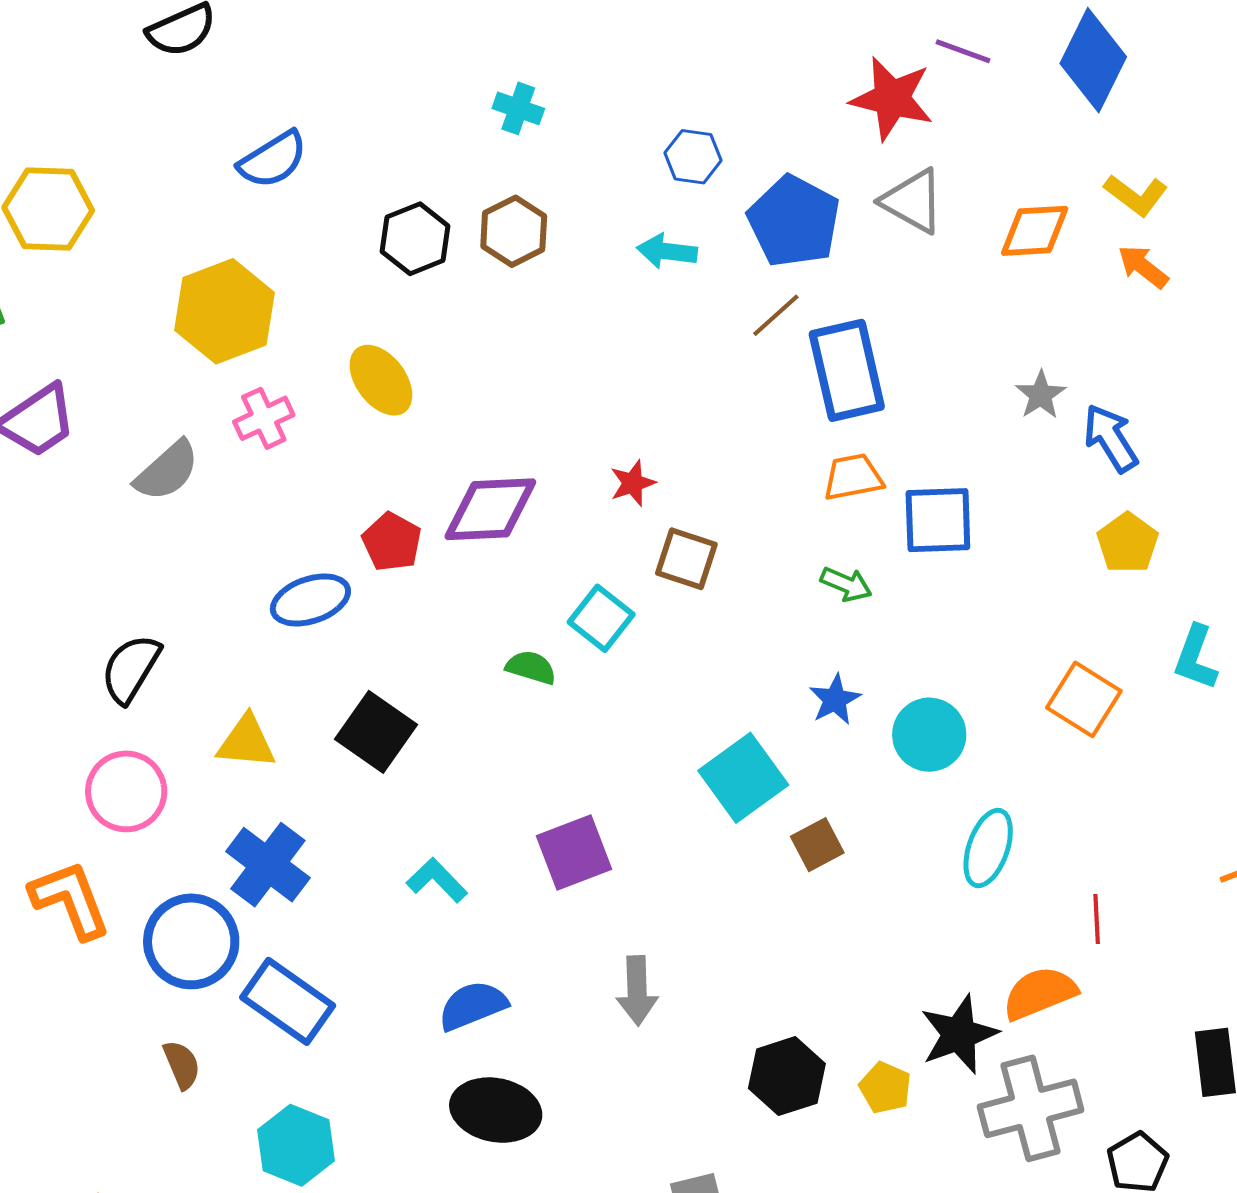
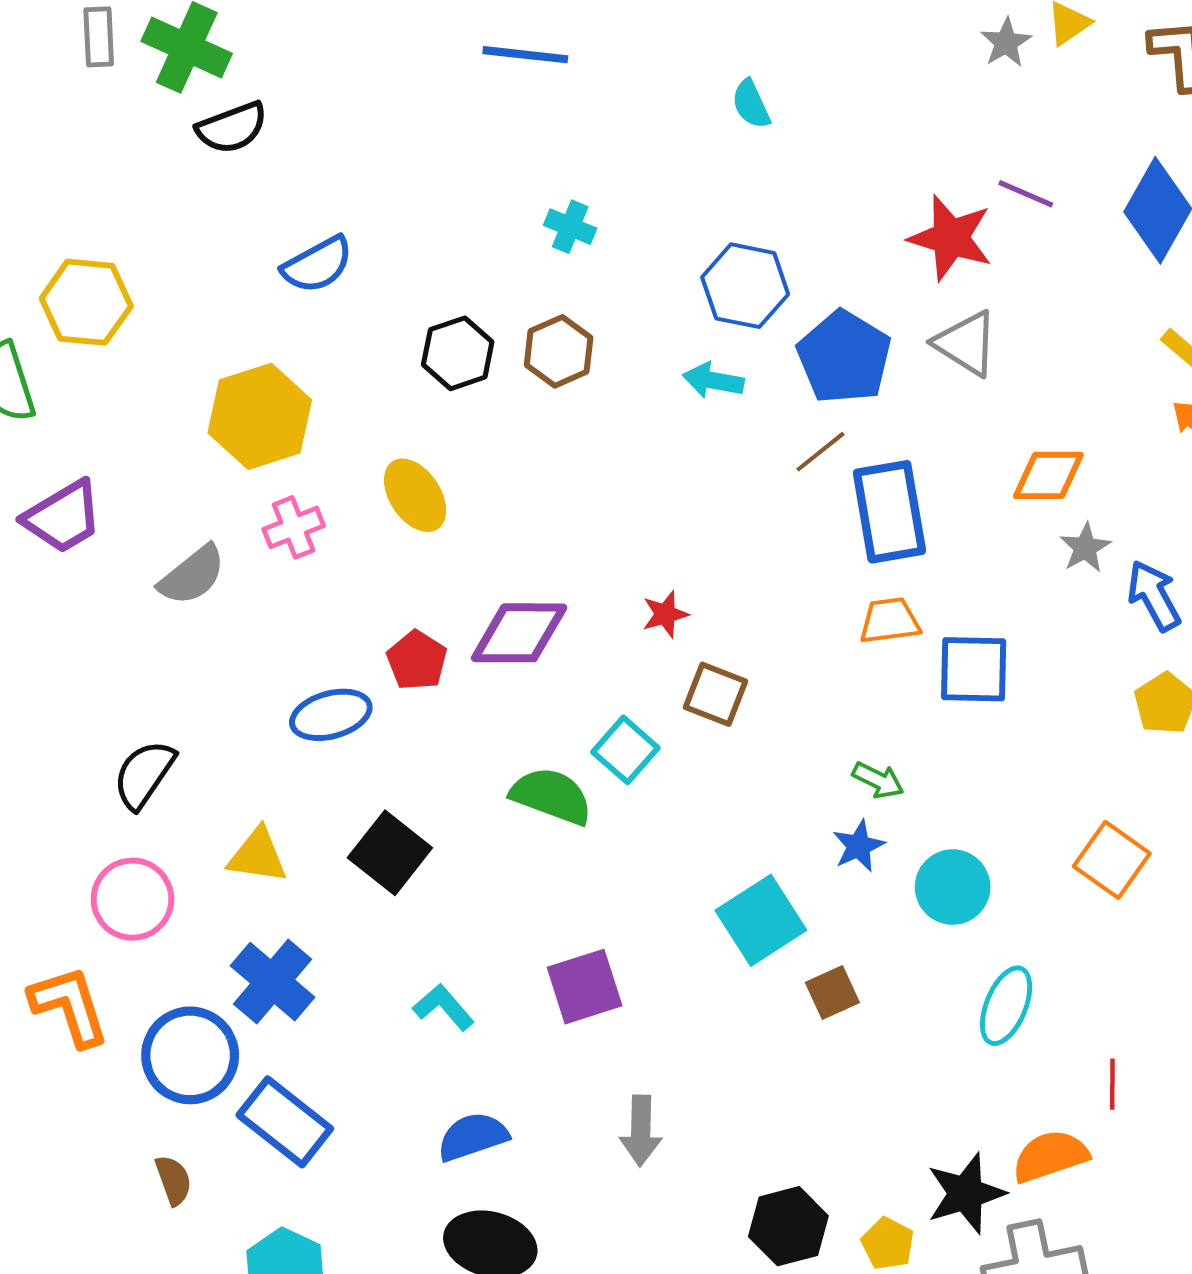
blue hexagon: (693, 157) -> (745, 286), size x1.5
orange diamond: (1035, 231) -> (1048, 475), moved
green arrow: (846, 584) -> (878, 780), moved
green semicircle: (531, 667) -> (551, 796), size x1.6

